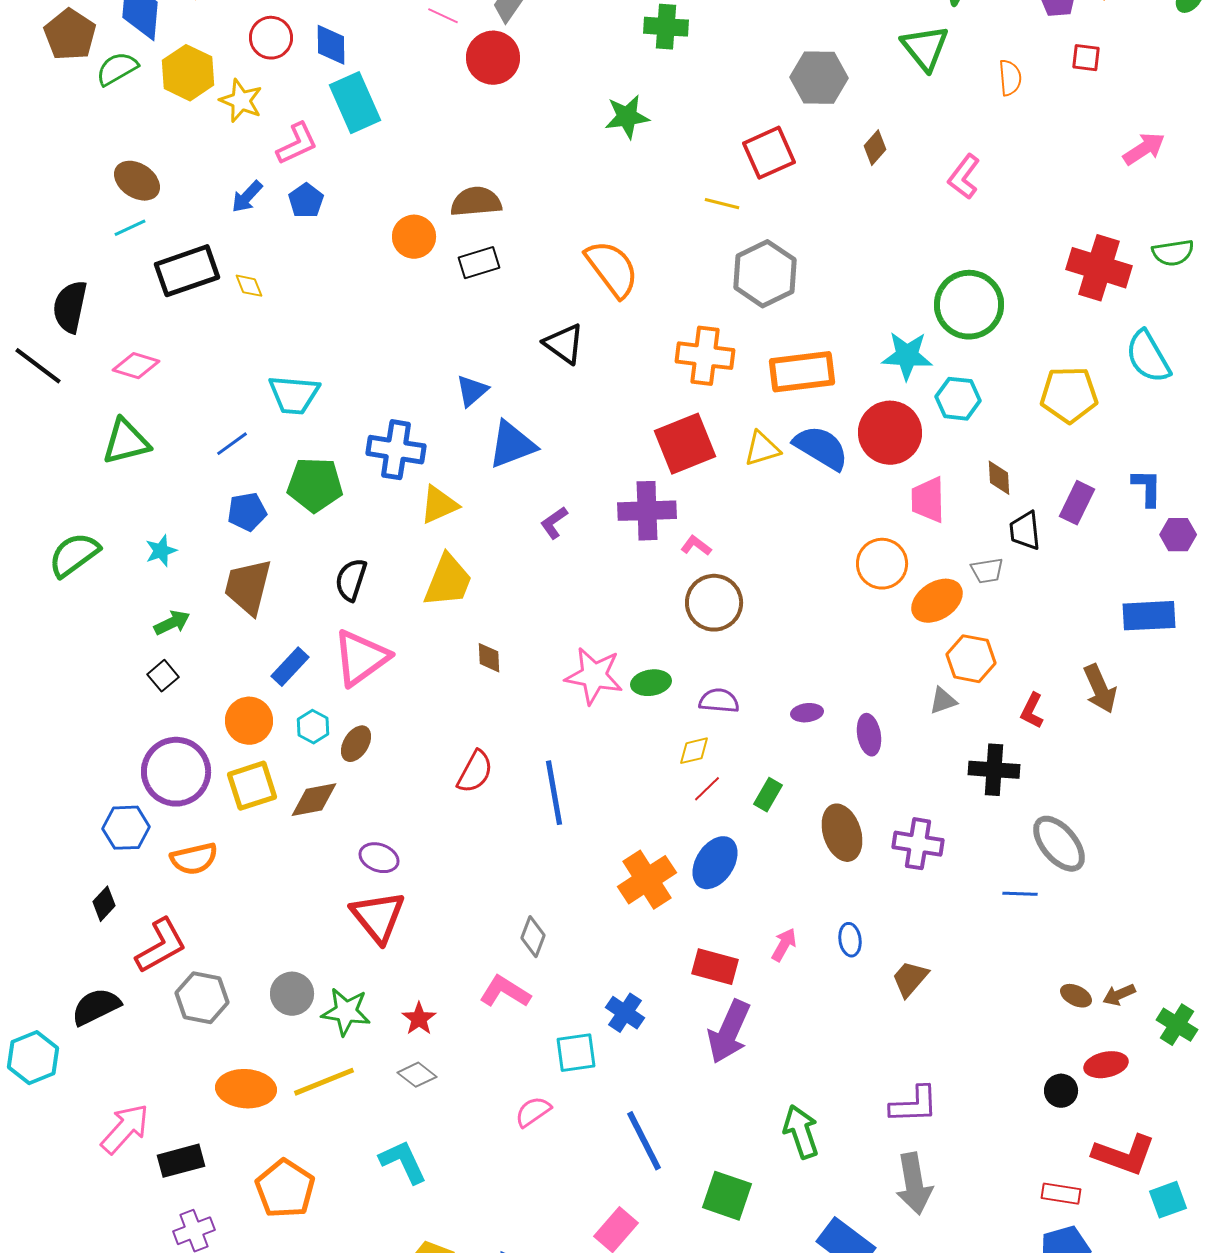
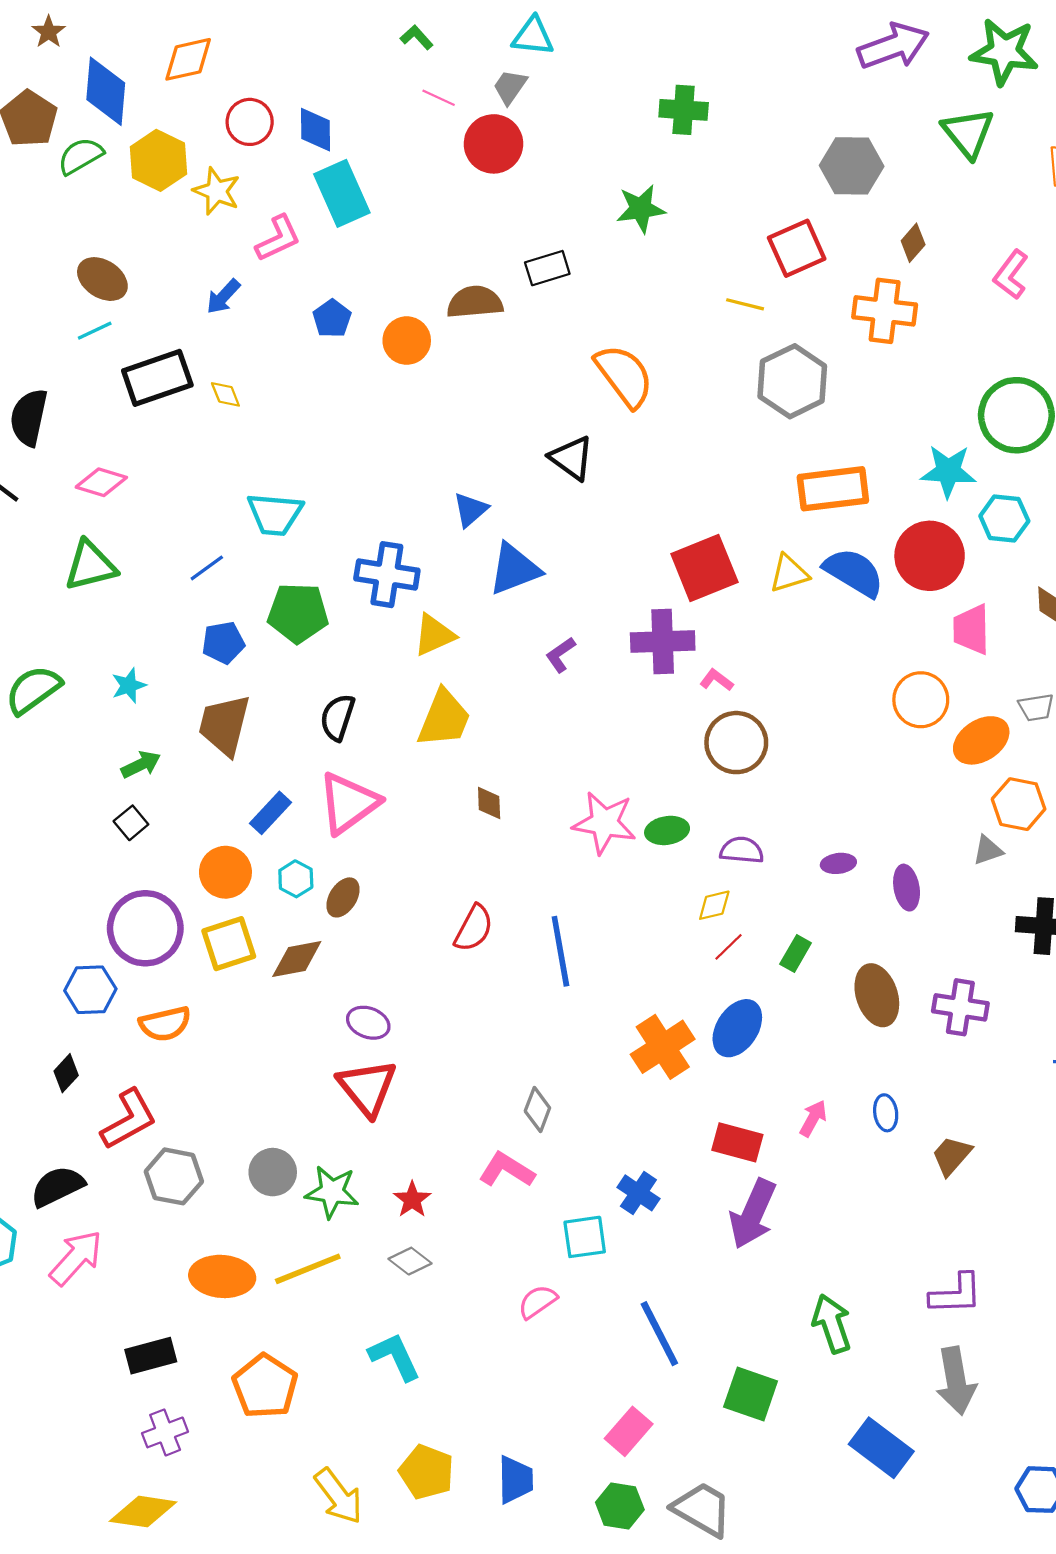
blue pentagon: (306, 201) -> (332, 319), moved
black rectangle: (479, 263) -> (547, 268), moved
orange cross: (705, 356) -> (885, 311), moved
pink arrow: (125, 1129) -> (76, 1258), moved

